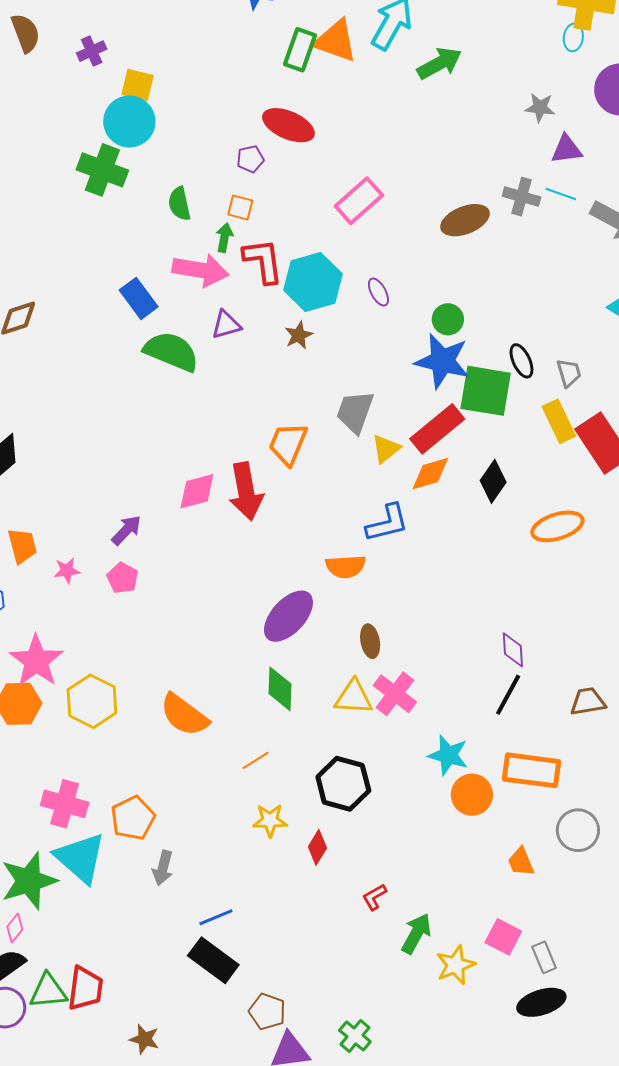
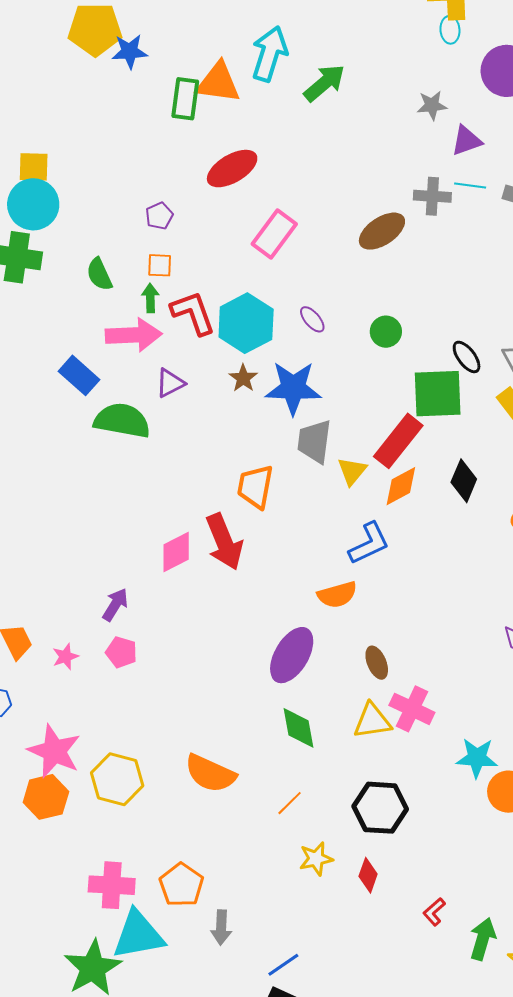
red ellipse: (288, 125) -> (232, 169), moved, turned -42
blue star: (442, 361) -> (293, 388), moved
cyan triangle: (80, 858) -> (138, 935), turned -40

